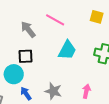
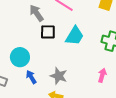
black square: (25, 56) -> (48, 32), moved
pink arrow: (86, 91) -> (102, 75), moved

